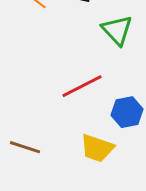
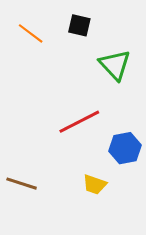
yellow trapezoid: (97, 148) -> (95, 185), size x0.7

